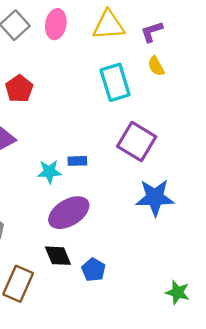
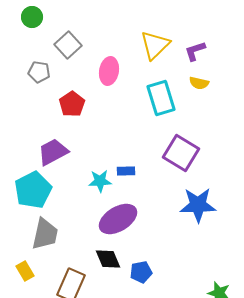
pink ellipse: (56, 24) -> (109, 71), moved
yellow triangle: (109, 25) -> (155, 45), turned -40
yellow semicircle: (156, 66) -> (199, 83), turned -48
blue pentagon: (94, 270) -> (141, 272), turned 30

